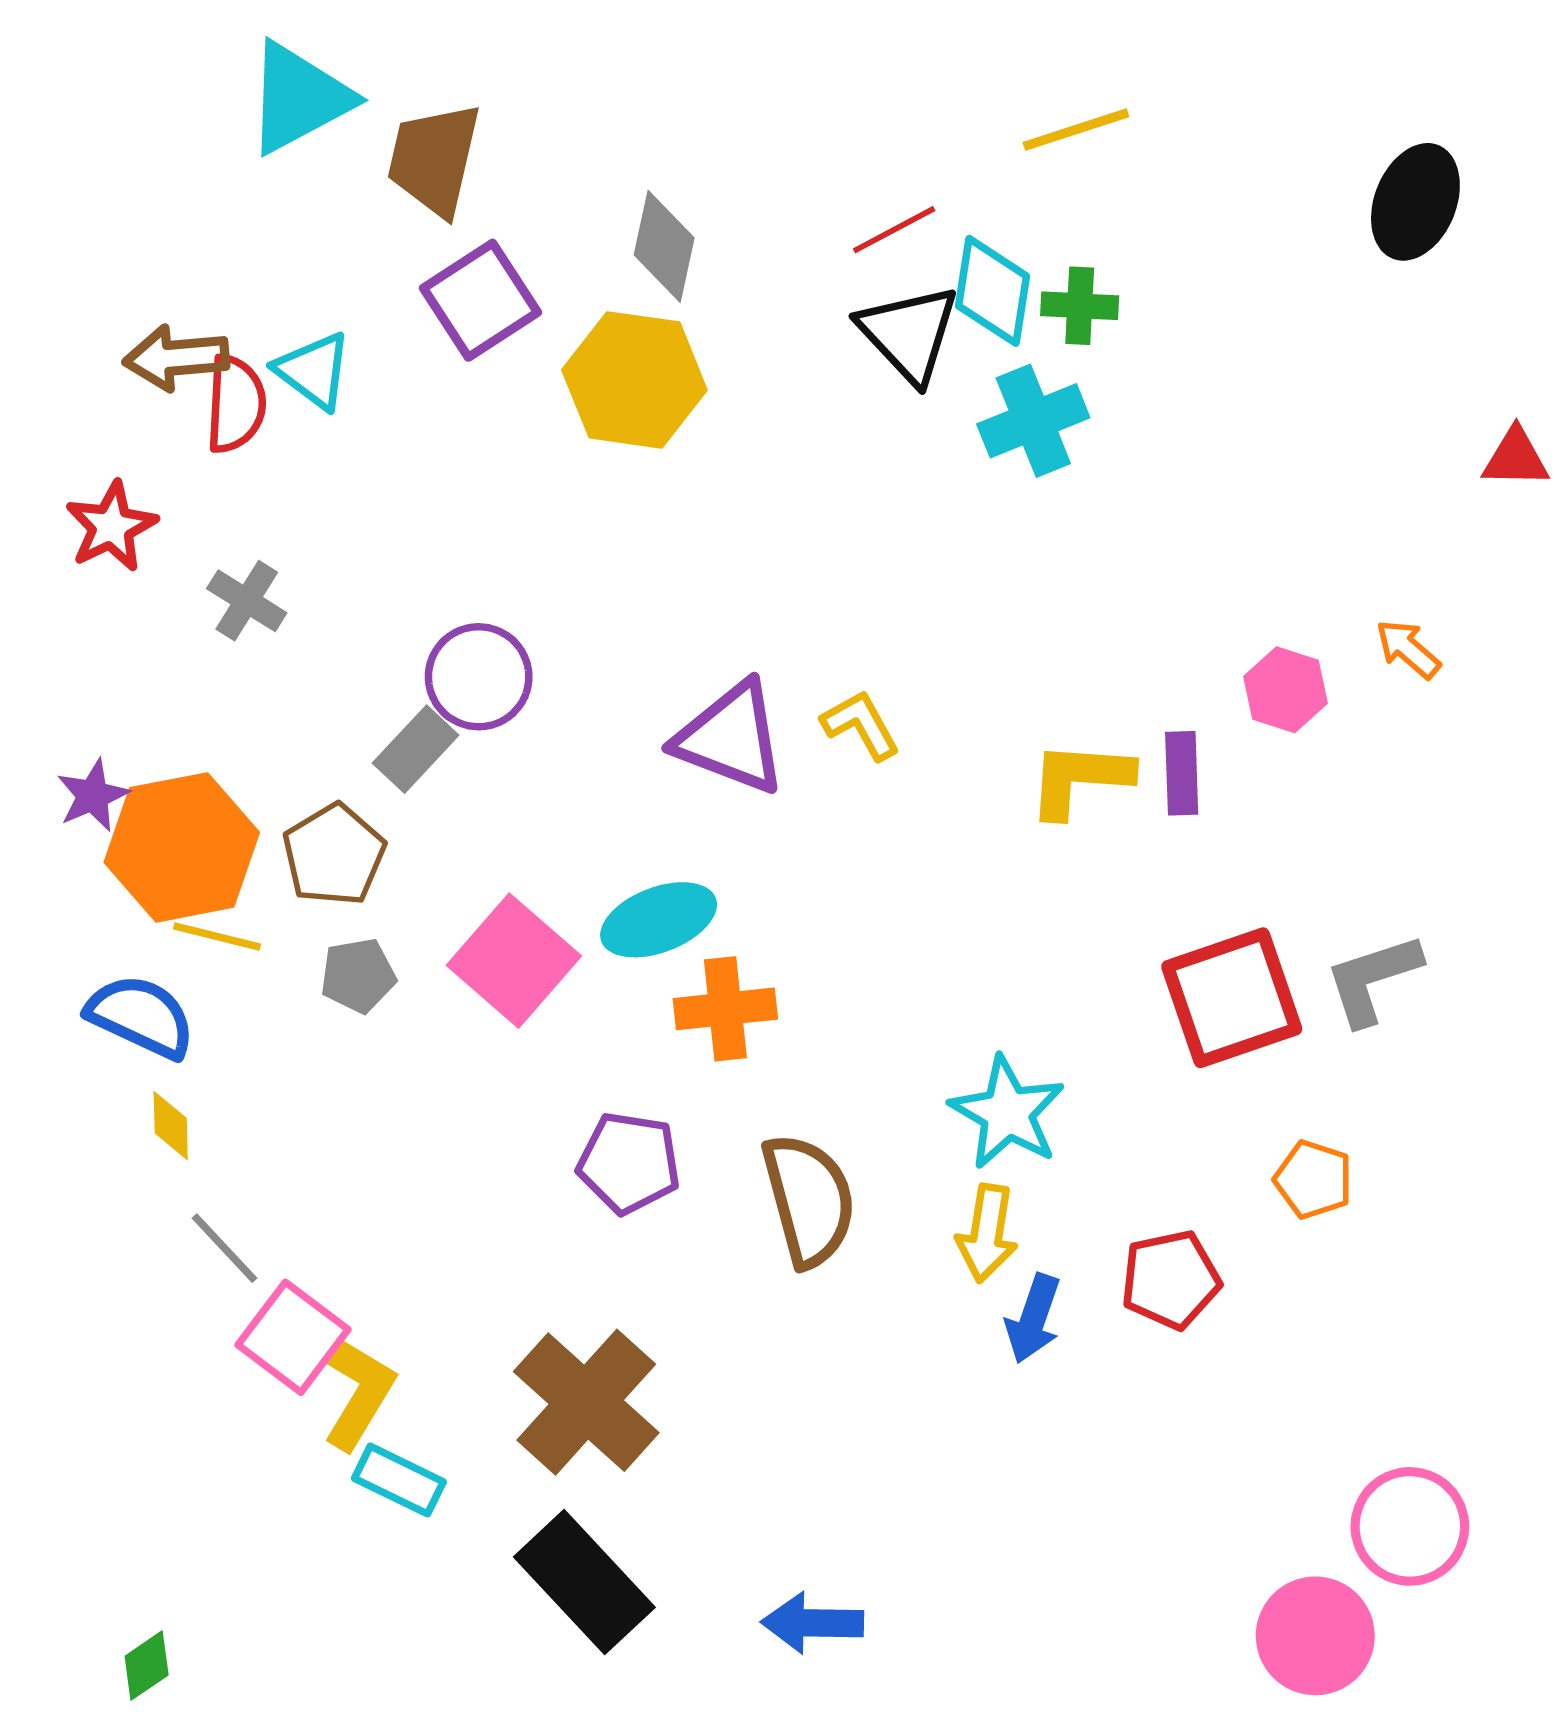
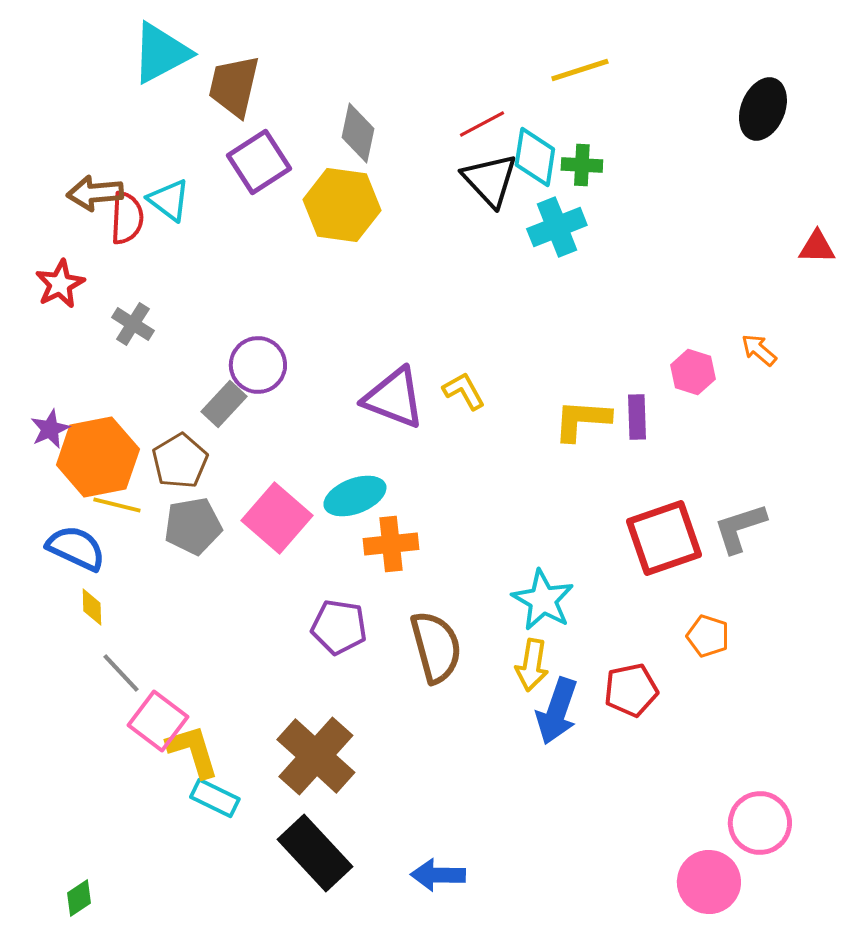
gray pentagon: (358, 975) -> (193, 526), size x1.4
blue arrow: (1033, 1319) -> (557, 711), size x1.4
yellow L-shape: (358, 1393) -> (193, 751), turned -48

